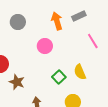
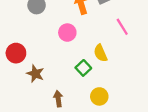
yellow semicircle: (80, 72) -> (100, 53), moved

